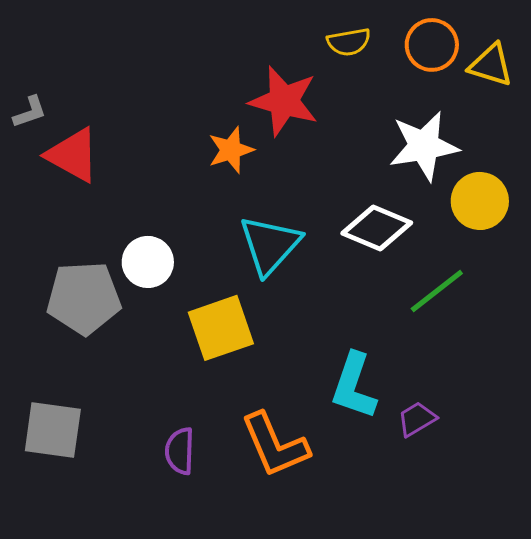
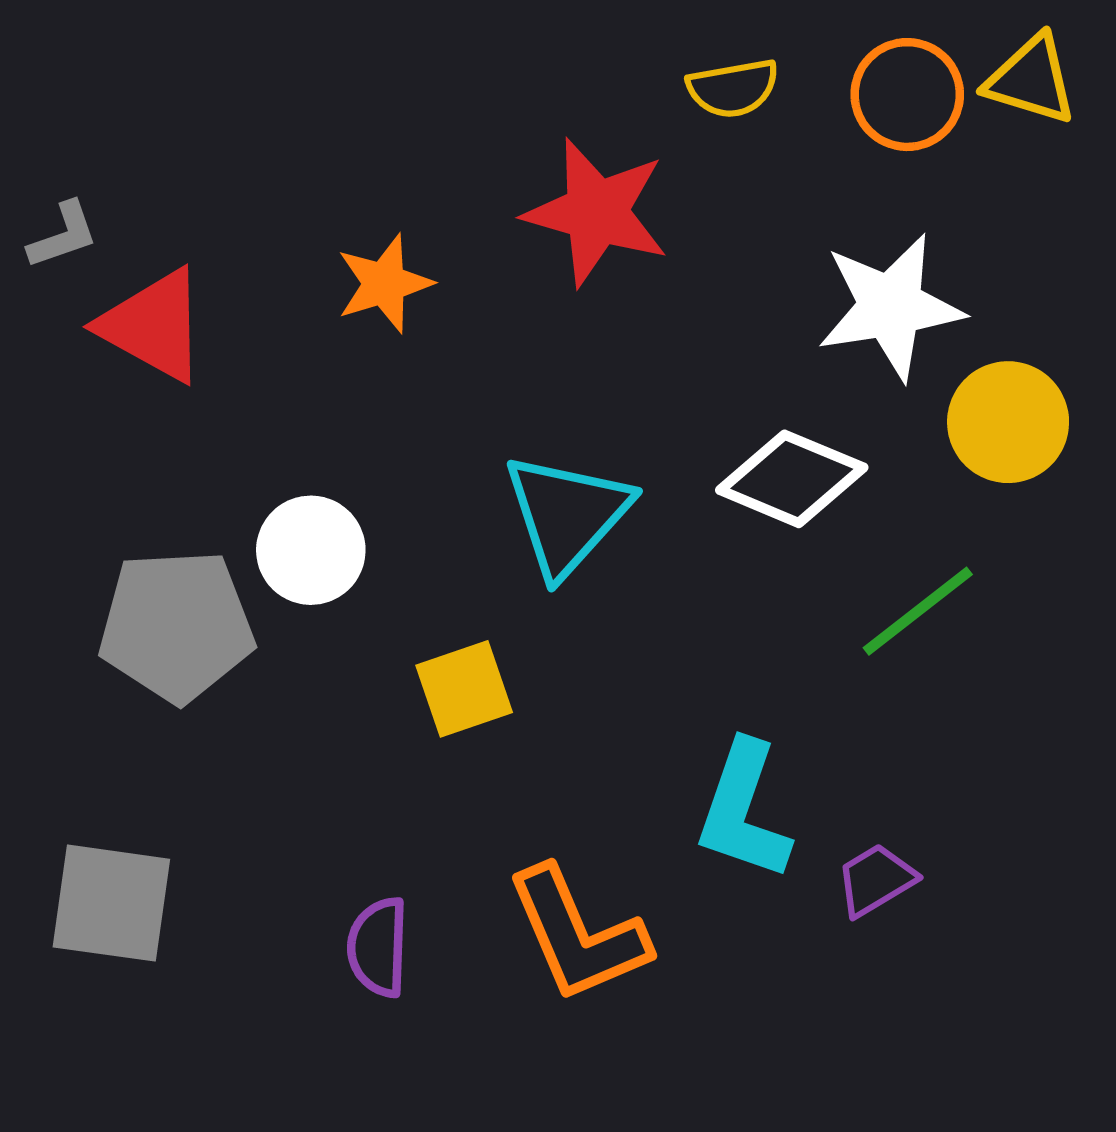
yellow triangle: (491, 65) -> (1031, 80), moved
orange star: (231, 150) -> (384, 284), moved
yellow square: (221, 328) -> (464, 689), size x0.7

